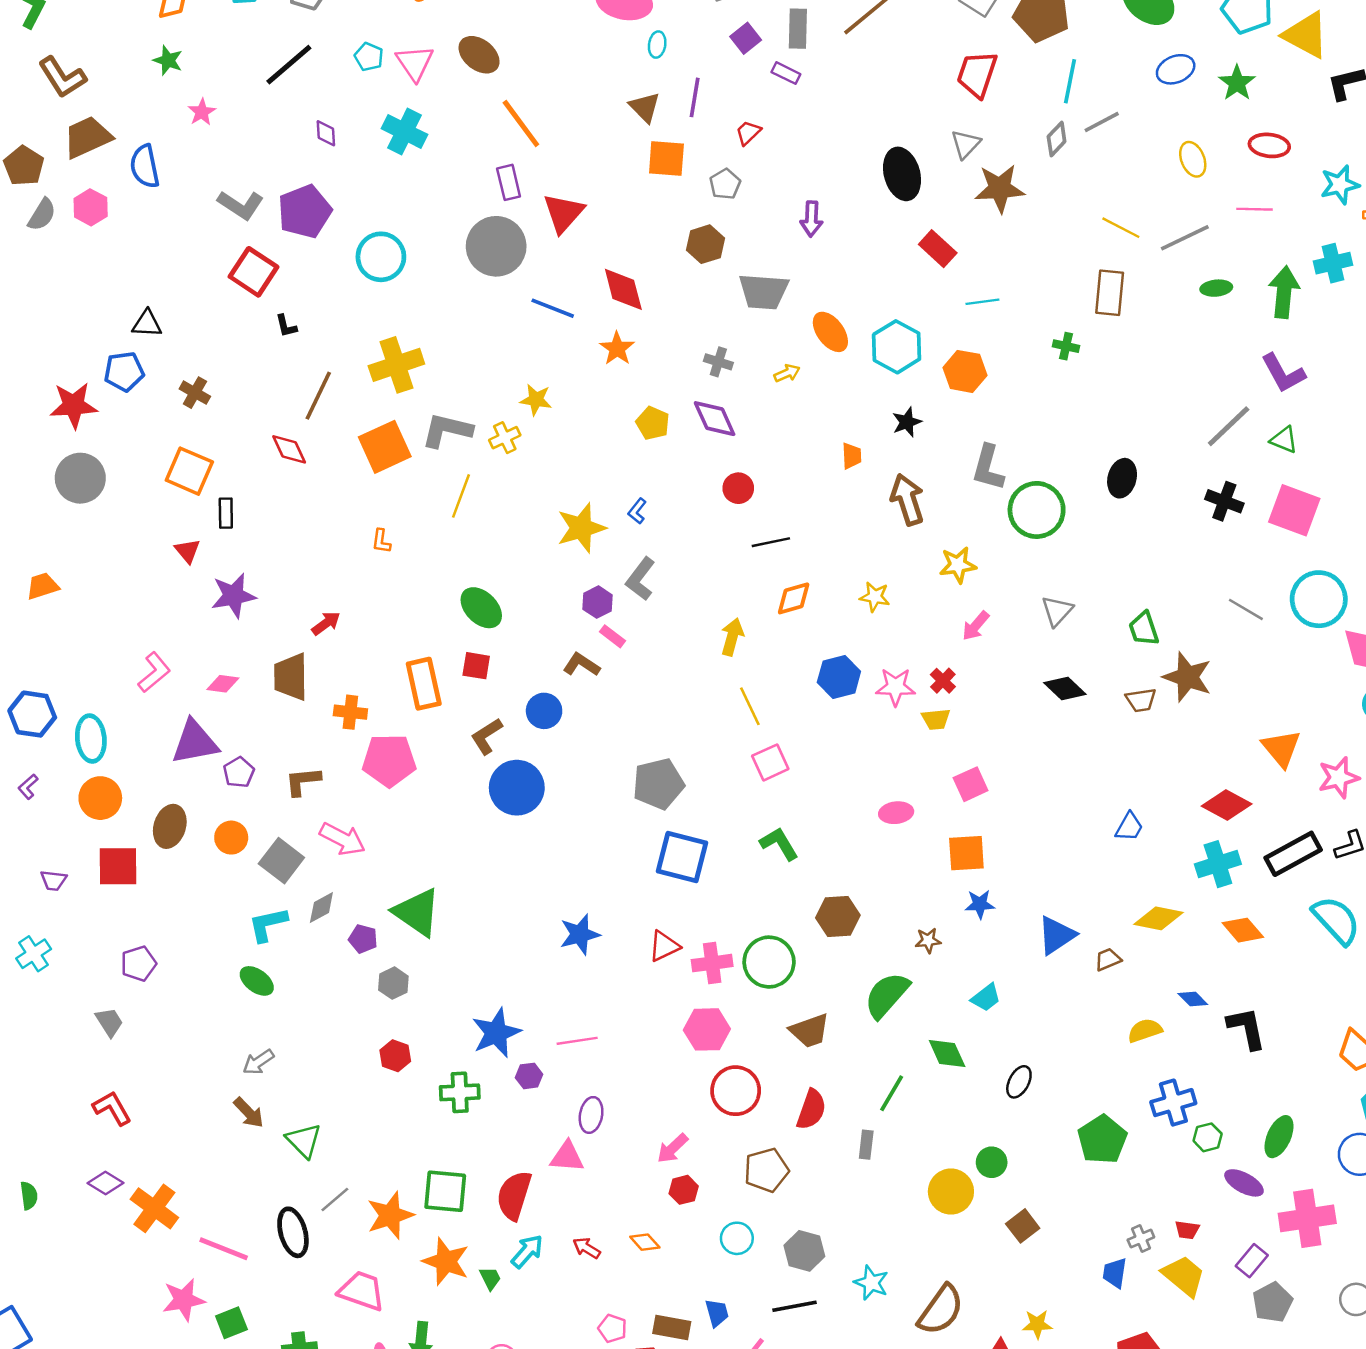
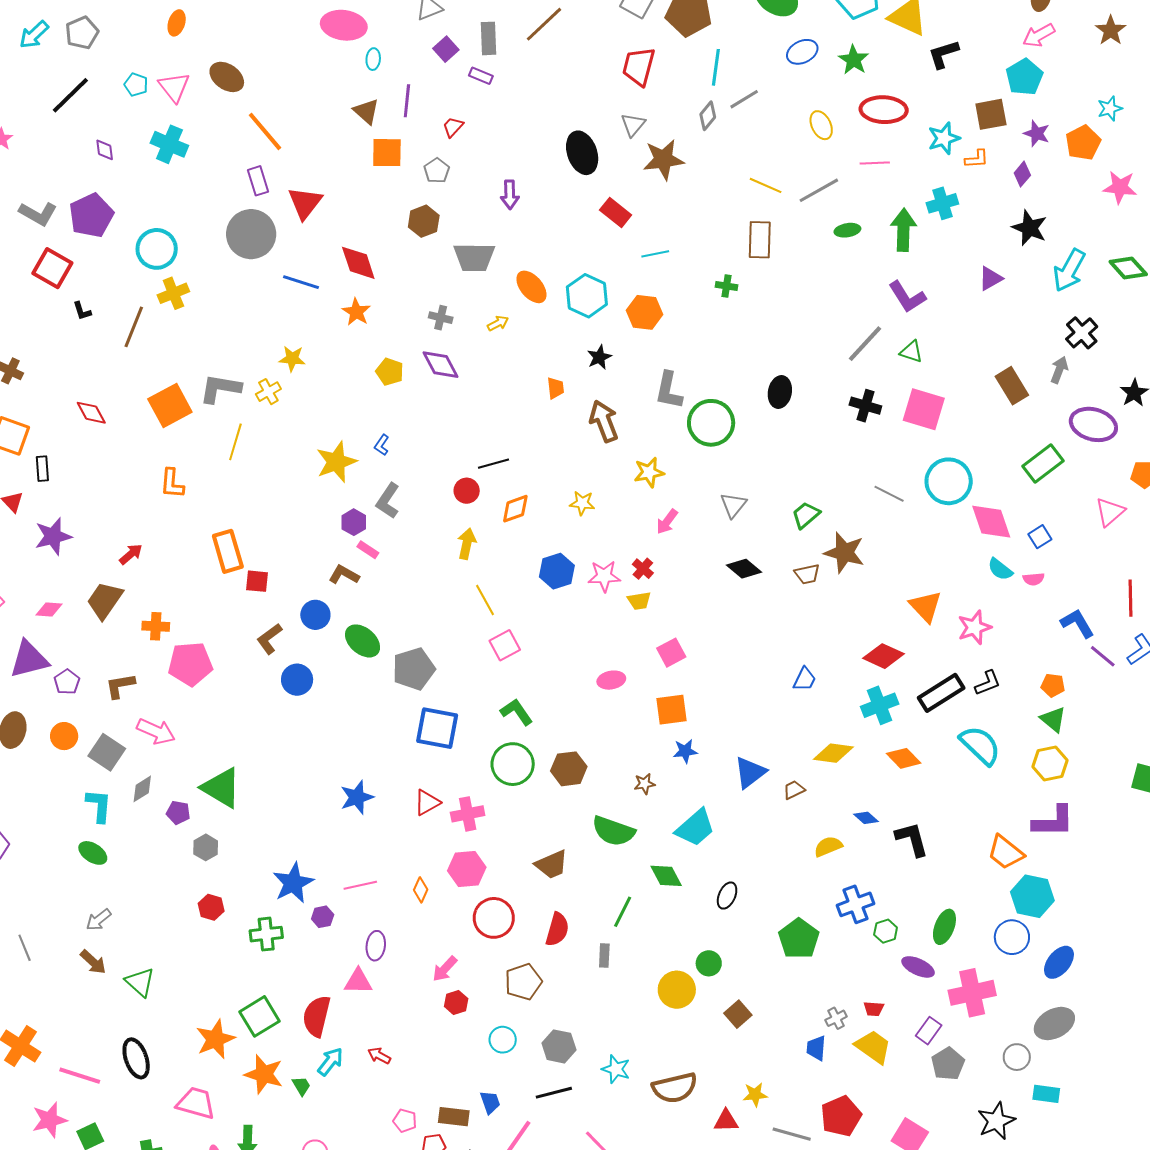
red ellipse: (1269, 145) -> (884, 110), size x1.4
yellow cross: (396, 365) -> (173, 293), moved, size x0.7
brown line: (318, 396) -> (134, 327), moved
red circle: (738, 488) -> (467, 491), moved
orange L-shape: (381, 541) -> (172, 483), size x1.5
green ellipse: (481, 608) -> (363, 641), moved
green trapezoid: (1144, 629) -> (806, 515), turned 72
brown trapezoid: (291, 677) -> (105, 600), turned 39
orange rectangle: (424, 684) -> (228, 551), moved
blue circle: (517, 788) -> (297, 680), size x0.7
cyan L-shape: (268, 924) -> (99, 806), turned 111
green circle: (769, 962) -> (513, 764), moved
green semicircle: (887, 995) -> (613, 831), turned -108
cyan trapezoid: (986, 998) -> (695, 828), size x1.6
green square: (445, 1191) -> (260, 1016), turned -33
gray line: (335, 1199) -> (25, 948), moved, turned -68
orange diamond: (645, 1242) -> (421, 890), moved, turned 70
brown semicircle: (941, 1310) -> (675, 1088), turned 45

